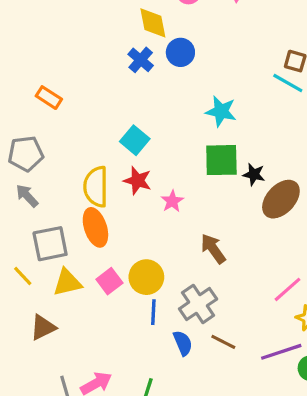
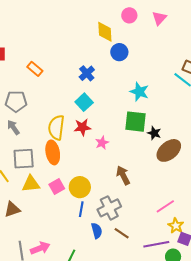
blue cross: (141, 60) -> (87, 73), moved
red star: (137, 181) -> (82, 127), turned -30

